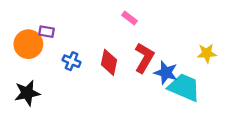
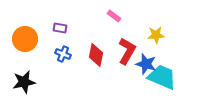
purple rectangle: (47, 32) -> (60, 28), moved
yellow star: (207, 53) -> (156, 35), moved

